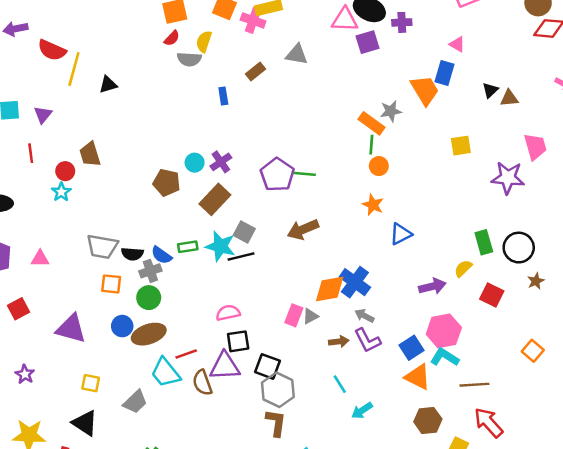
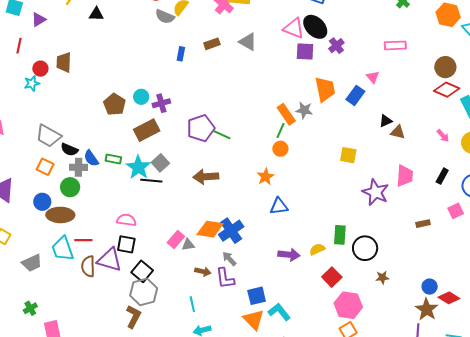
purple cross: (402, 22) -> (336, 46), turned 35
orange trapezoid: (425, 90) -> (325, 89), moved
brown star: (536, 281) -> (382, 278), moved
pink hexagon: (444, 331) -> (348, 305), moved

